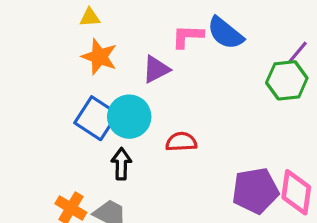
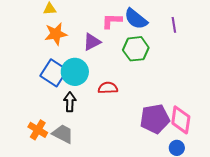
purple line: (298, 52) -> (174, 25), moved, turned -49
orange star: (99, 57) -> (56, 34), turned -30
green hexagon: (287, 80) -> (136, 49), moved

